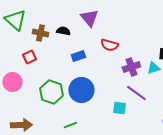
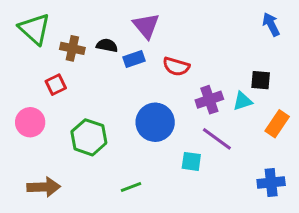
blue rectangle: (78, 56) -> (134, 59), moved
blue circle: (81, 90) -> (155, 122), moved
green line: (70, 125) -> (131, 187), moved

